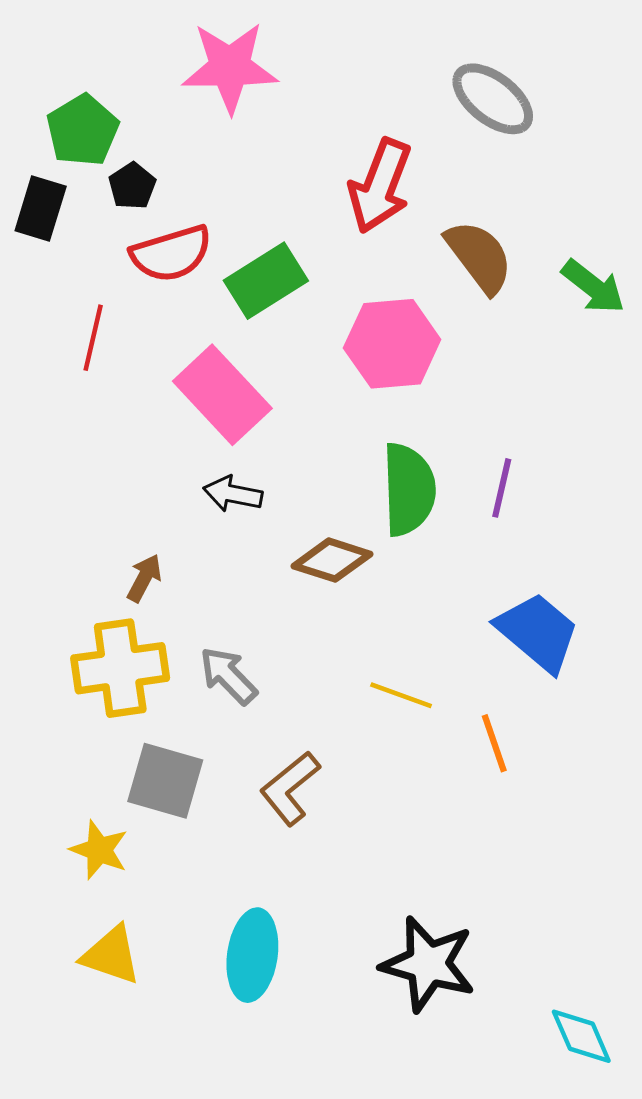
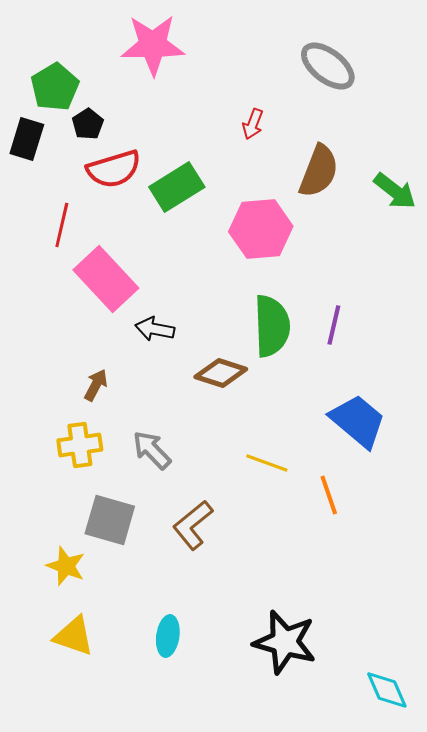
red arrow: (380, 186) -> (253, 124), size x0.5
brown semicircle: (479, 257) -> (319, 171), turned 58
pink rectangle: (222, 395) -> (106, 279), moved
yellow cross: (120, 668) -> (80, 445), size x0.7
cyan ellipse: (252, 955) -> (168, 636), size x0.7

